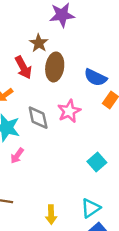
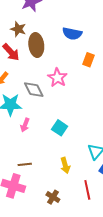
blue semicircle: (95, 77) -> (72, 34), moved
cyan square: (97, 162) -> (60, 128), moved

